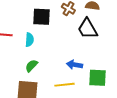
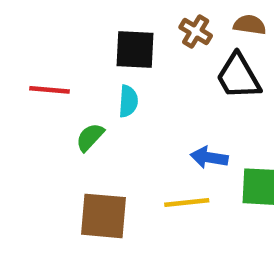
cyan semicircle: (29, 40) -> (128, 101), moved
green semicircle: (31, 66) -> (90, 137), moved

